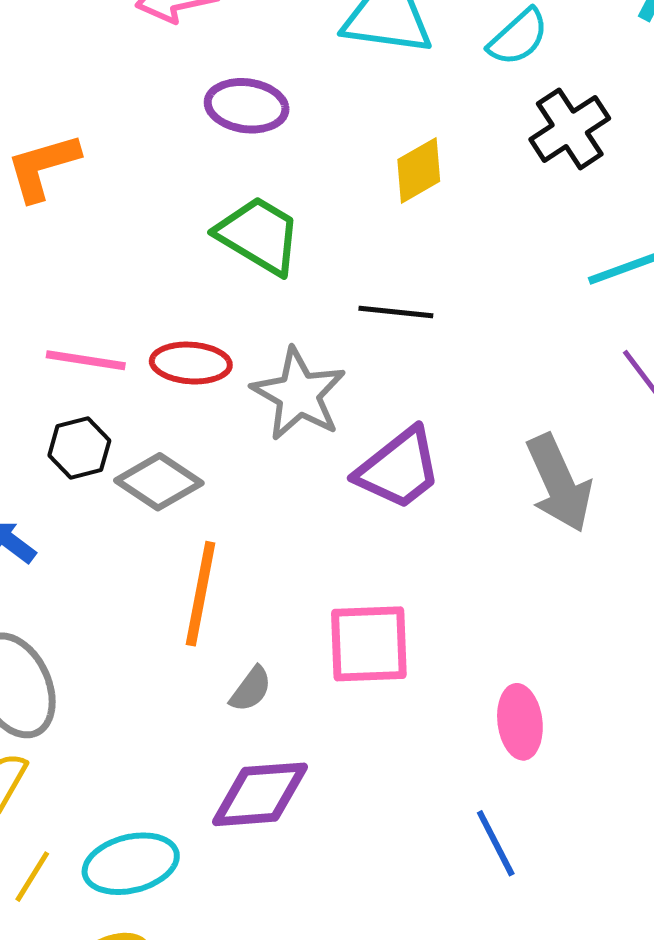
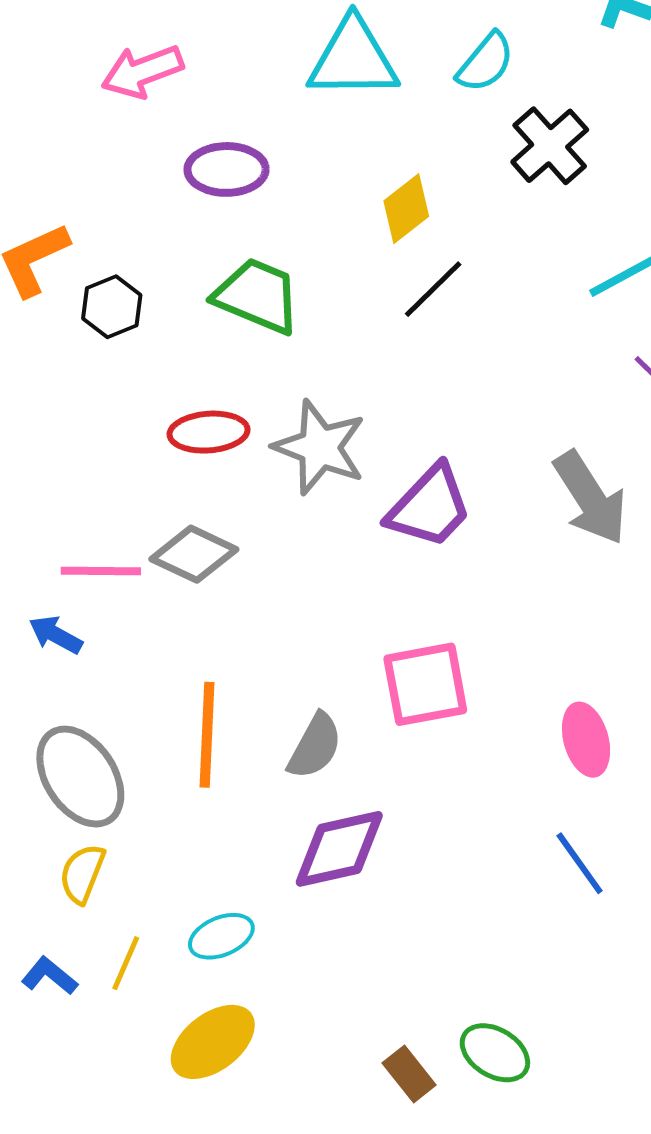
black line: (396, 312) -> (433, 289), moved, turned -42
pink line: (86, 360) -> (101, 571), moved
black hexagon: (79, 448) -> (112, 307), moved
orange line: (201, 594) -> (207, 735), moved
gray semicircle: (251, 689) -> (315, 746), size x1.4
cyan ellipse: (131, 864) -> (221, 936), size x0.7

